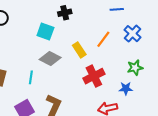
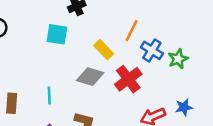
blue cross: (132, 34) -> (152, 50), moved
gray diamond: (50, 59) -> (90, 77), moved
blue star: (126, 88) -> (184, 107), moved

